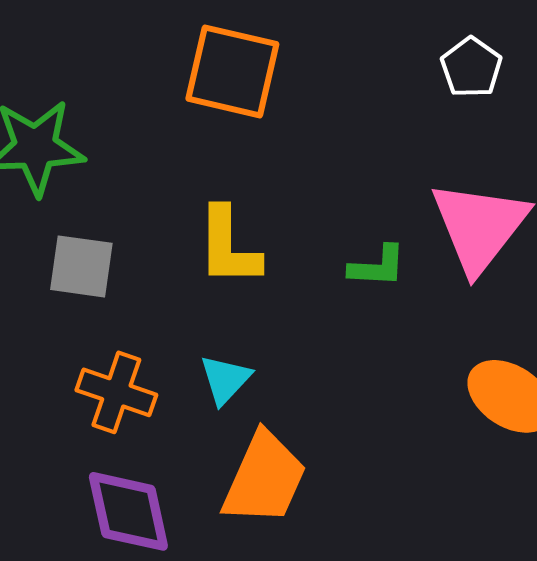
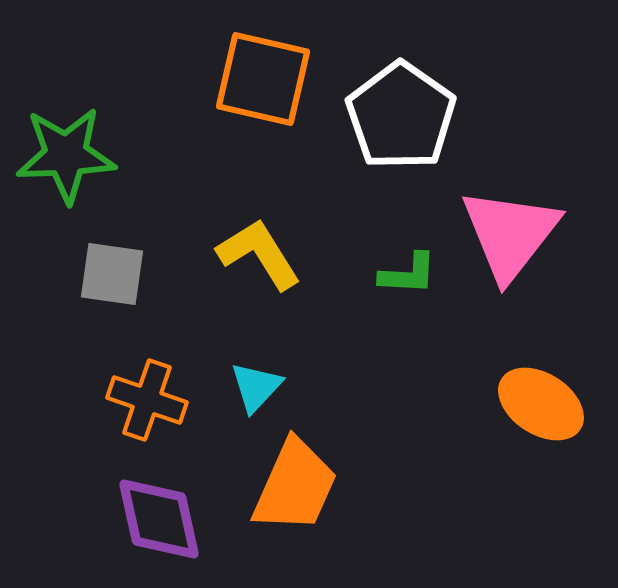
white pentagon: (471, 67) -> (401, 116), moved, size x1.8
yellow L-shape: (228, 246) -> (259, 254), turned 148

